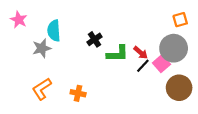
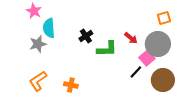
pink star: (19, 20) -> (34, 11), moved
red arrow: (141, 53) -> (131, 38), moved
black line: (143, 66) -> (136, 72), moved

